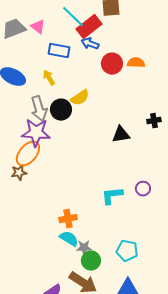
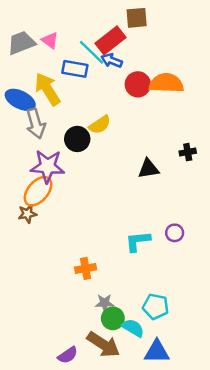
cyan line: (73, 17) -> (91, 52), moved
orange semicircle: (136, 63) -> (166, 83), size x1.6
yellow arrow: (49, 78) -> (48, 89), moved, size x1.8
gray arrow: (39, 109) -> (36, 124), moved
cyan semicircle: (69, 239) -> (133, 328), moved

